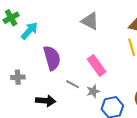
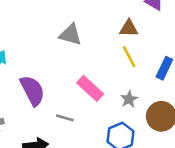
gray star: (93, 91) -> (129, 99), moved

